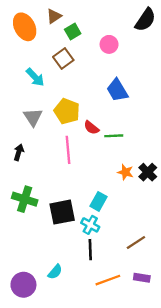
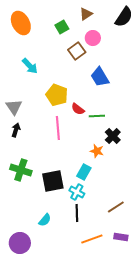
brown triangle: (54, 16) -> (86, 14), moved
brown square: (63, 58) -> (77, 51), moved
gray triangle: (33, 117) -> (14, 107), moved
orange star: (125, 172) -> (97, 151), moved
black cross: (148, 172) -> (113, 136), moved
cyan semicircle: (55, 272) -> (45, 220), moved

